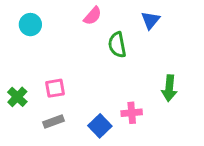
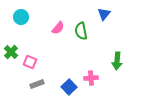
pink semicircle: (93, 16) -> (58, 28), moved
pink square: (55, 88) -> (30, 62), moved, turned 32
green cross: (17, 97) -> (11, 52), moved

